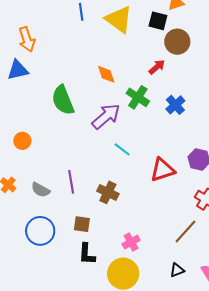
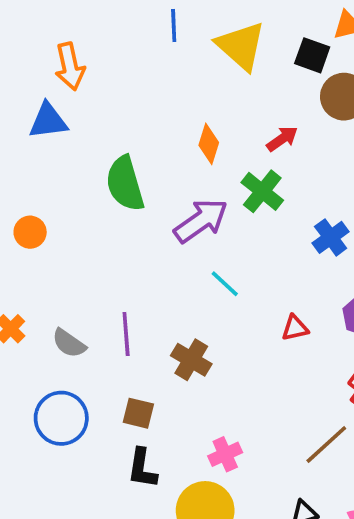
red arrow: (157, 67) -> (282, 139), moved
orange diamond: (106, 74) -> (209, 144), turned 30
blue cross: (175, 105) -> (331, 237), moved
orange circle: (22, 141) -> (30, 232), moved
red triangle: (163, 170) -> (295, 328), size x0.6

